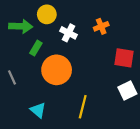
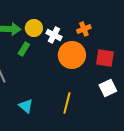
yellow circle: (47, 14) -> (34, 28), moved
orange circle: (57, 70) -> (72, 55), moved

